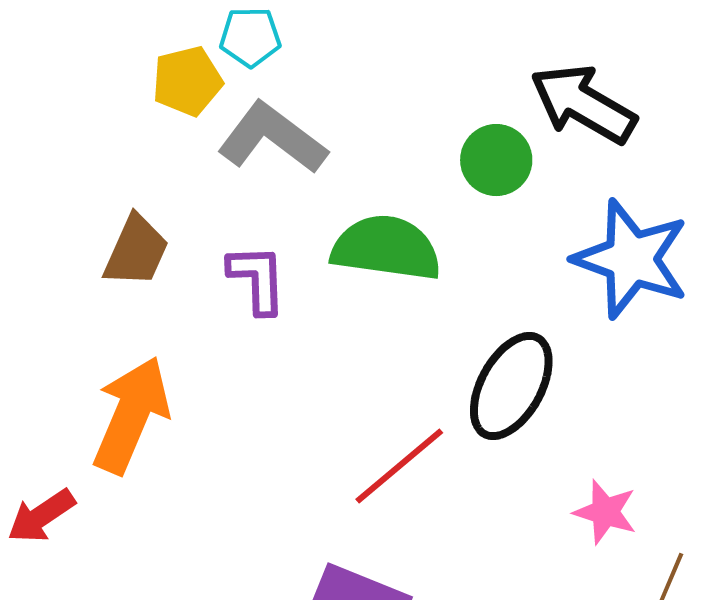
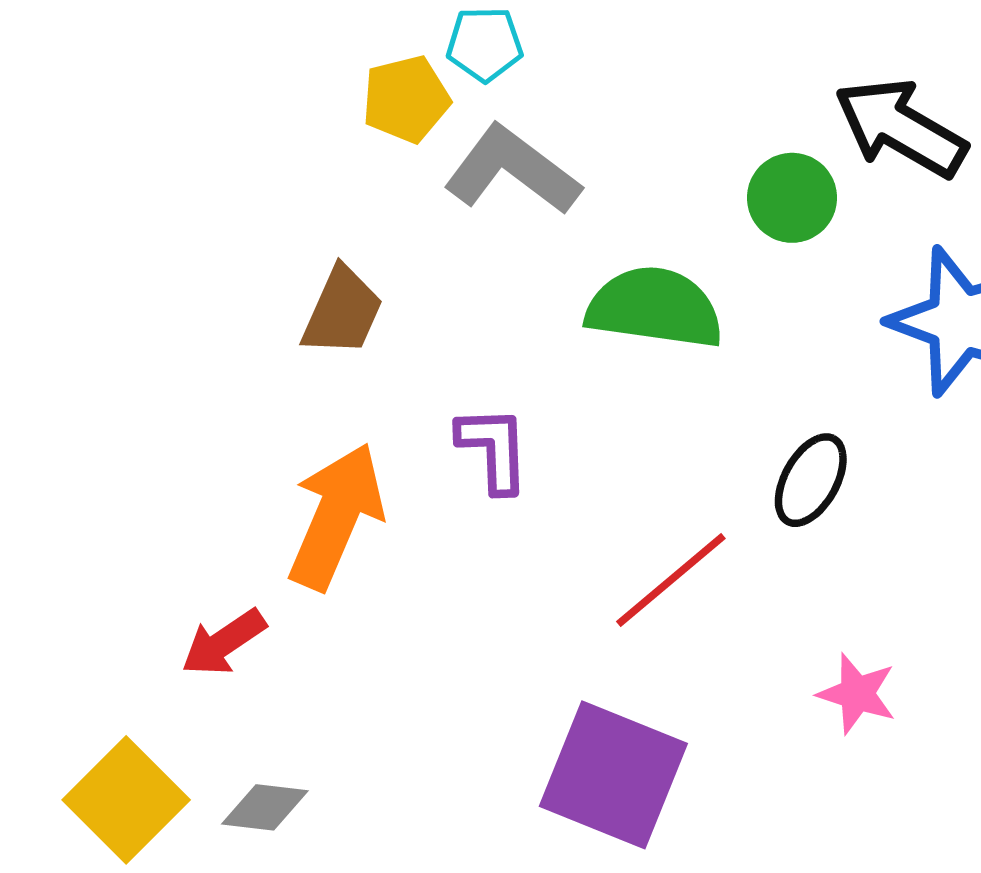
purple L-shape: (257, 279) -> (493, 449), moved
black ellipse: (511, 386) -> (811, 480), size x0.7
pink star: (605, 512) -> (857, 694), moved

